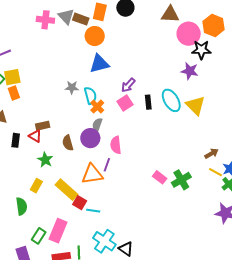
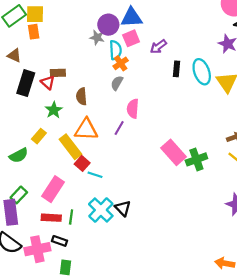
pink square: (125, 103) -> (131, 38), moved
purple circle: (90, 138) -> (108, 25), moved
black rectangle: (16, 140) -> (26, 83), size x1.6
orange triangle: (92, 174) -> (86, 129), moved
pink rectangle: (160, 177) -> (174, 152), size x1.6
green semicircle: (22, 206) -> (19, 155), turned 60
green rectangle: (39, 236) -> (19, 195), moved
black triangle: (126, 249) -> (123, 208), moved

